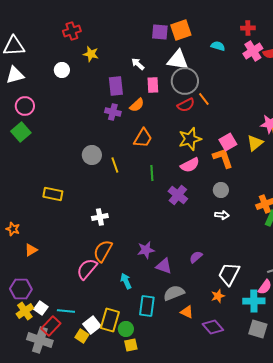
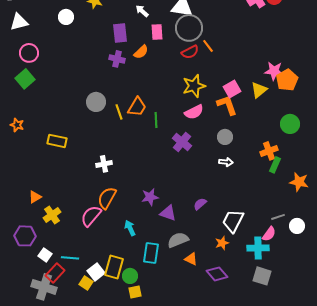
orange trapezoid: (143, 138) -> (137, 107), moved
orange star: (13, 229) -> (17, 125), moved
yellow cross: (25, 311) -> (52, 215), moved

